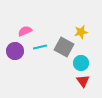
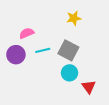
yellow star: (81, 32) -> (74, 18), moved
cyan circle: (81, 63) -> (70, 73), moved

